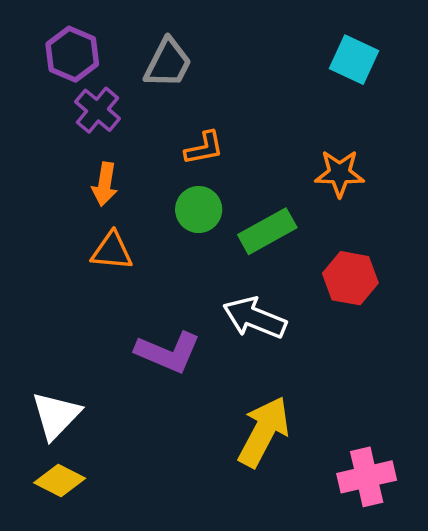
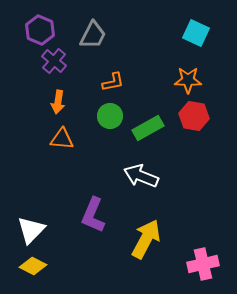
orange star: (340, 173) -> (188, 80), moved
red hexagon: (350, 278) -> (194, 116), moved
purple L-shape: (168, 352) -> (93, 215), moved, turned 90

